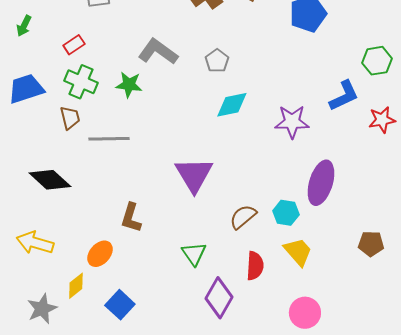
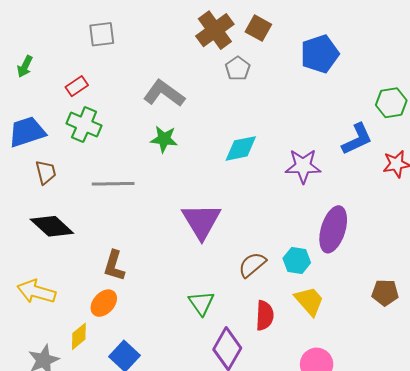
gray pentagon: (217, 61) -> (238, 68), moved
green star: (129, 85) -> (164, 139), moved
brown trapezoid: (70, 118) -> (46, 172), moved
brown L-shape: (131, 218) -> (114, 266), moved

